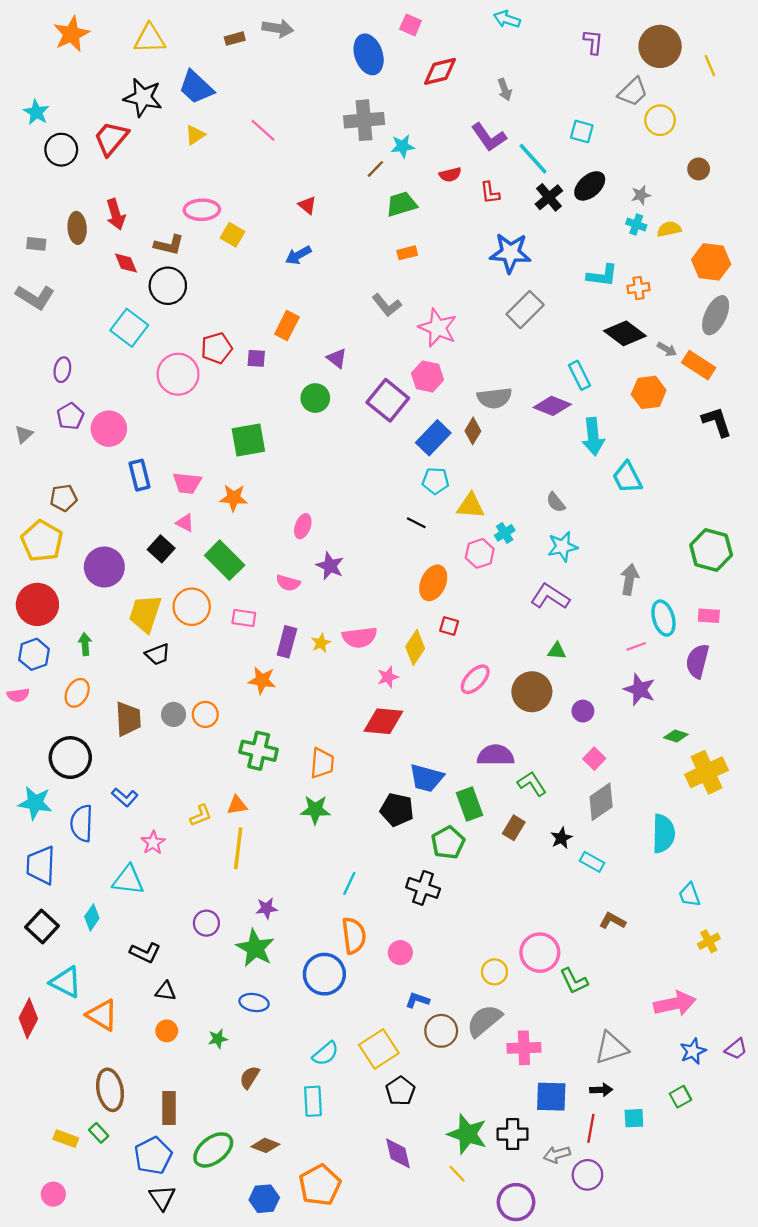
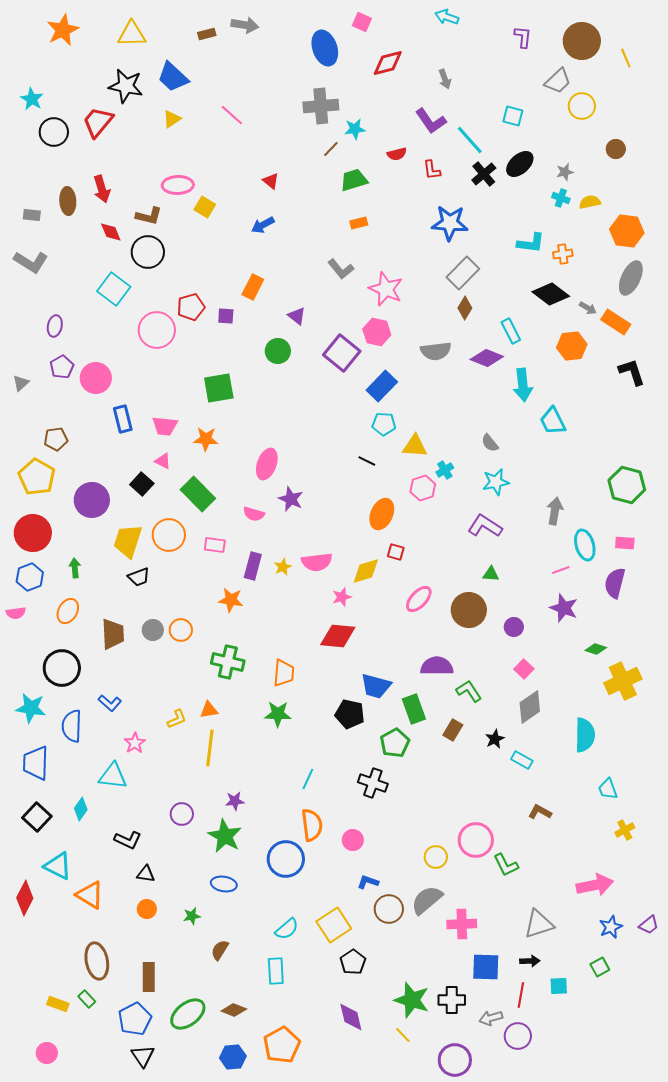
brown diamond: (473, 431) -> (465, 308), moved
pink ellipse: (303, 526) -> (267, 464), size x1.4
yellow diamond: (415, 648) -> (366, 571), turned 40

